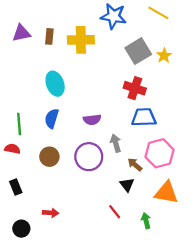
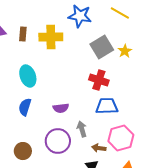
brown circle: (49, 157) -> (23, 151), moved
brown arrow: (135, 165) -> (99, 148), turned -32

